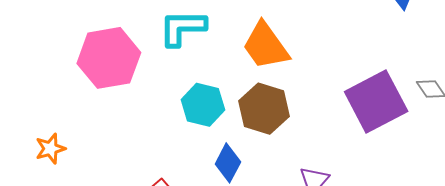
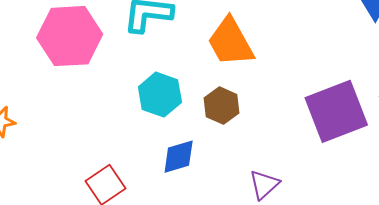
brown hexagon: (264, 109) -> (222, 106), size x0.7
blue diamond: (228, 163) -> (179, 157), turned 39

